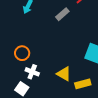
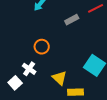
orange circle: (22, 53) -> (42, 47), moved

